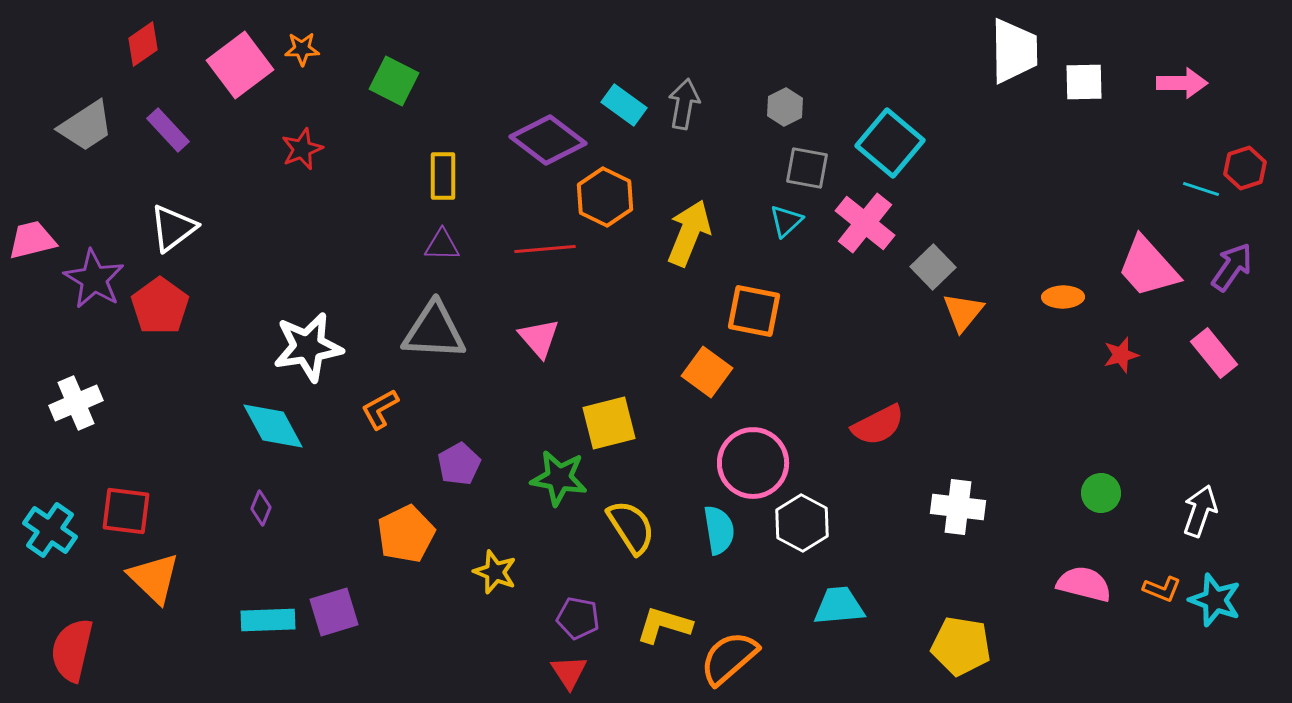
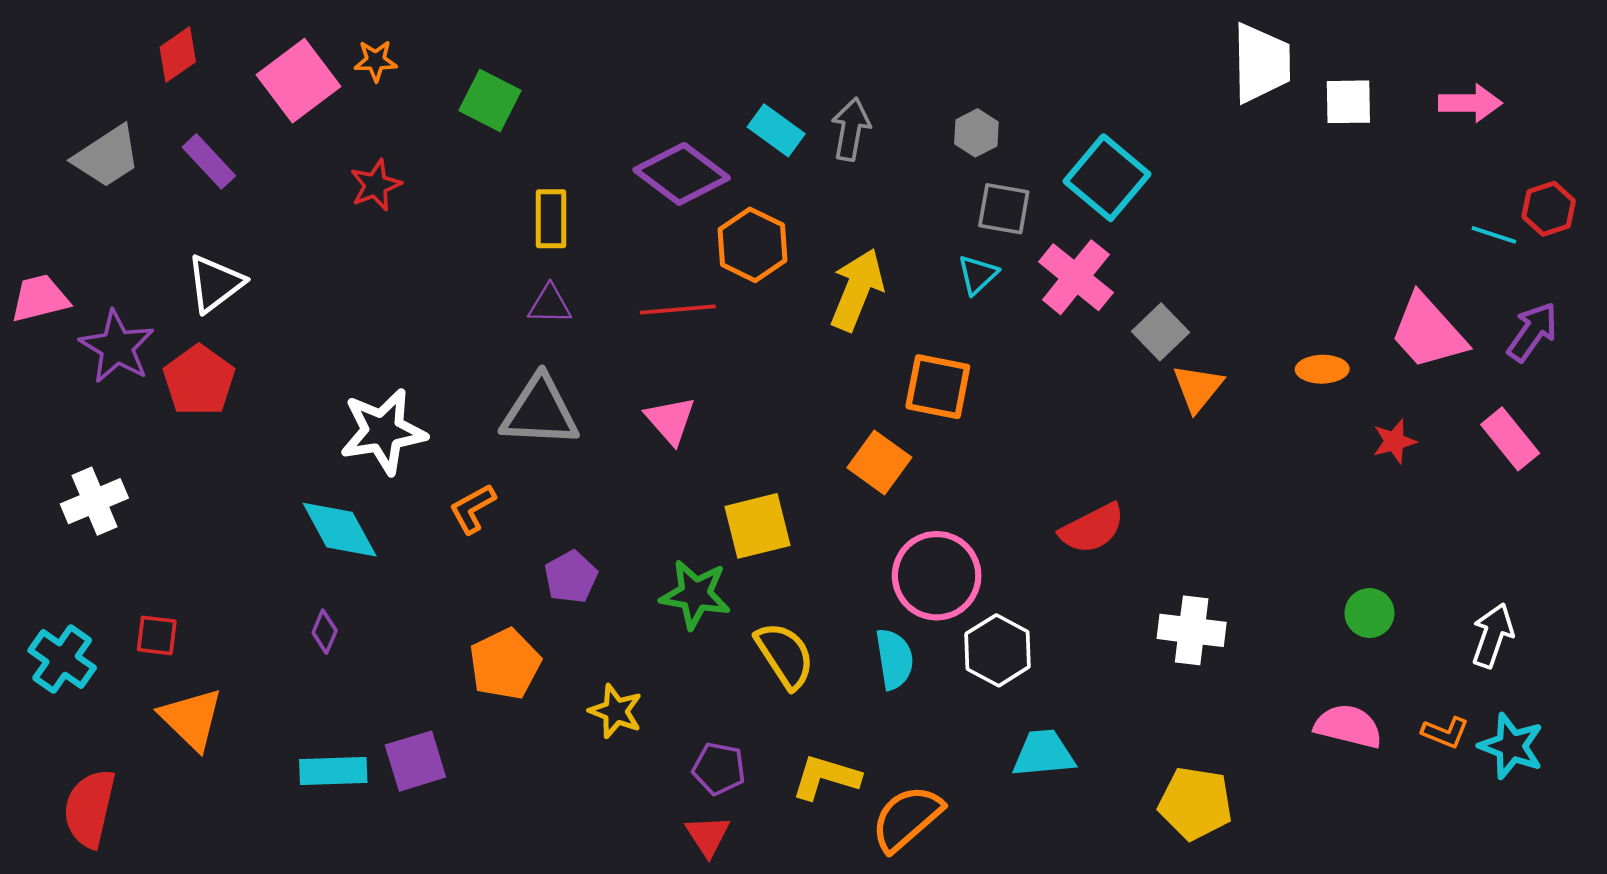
red square: (126, 511) -> (157, 635), size x0.7

